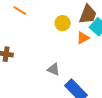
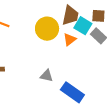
yellow circle: (63, 23) -> (47, 29), size x1.5

